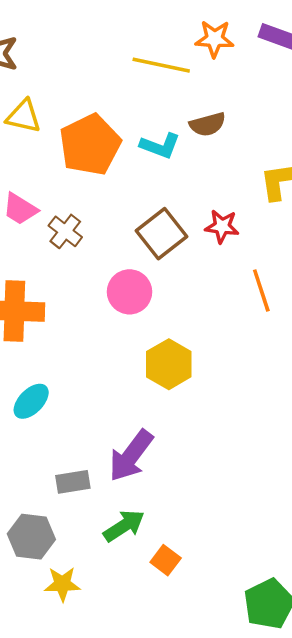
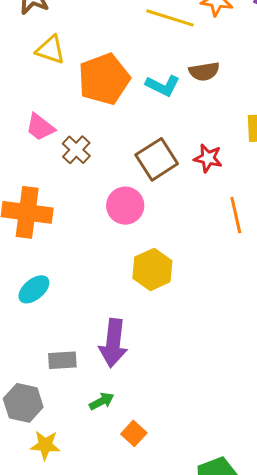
purple arrow: (131, 456) -> (113, 343), turned -36
green arrow: (124, 526) -> (102, 401), size x0.7

